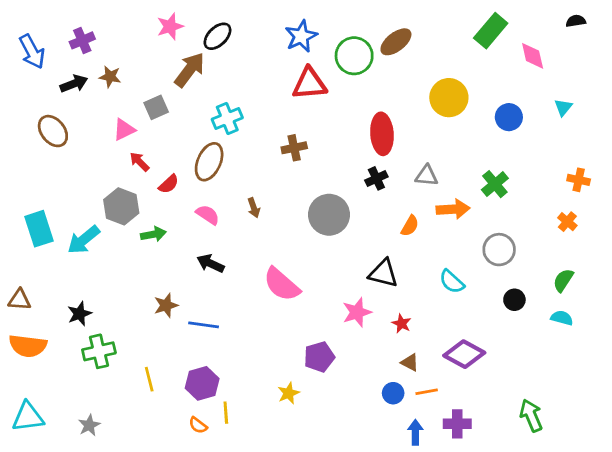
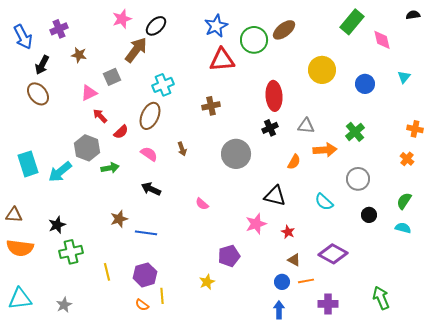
black arrow: (74, 84) -> (42, 65), moved, turned 138
pink semicircle: (282, 284) -> (202, 204), size x0.5
blue arrow: (415, 432) -> (279, 310), moved

